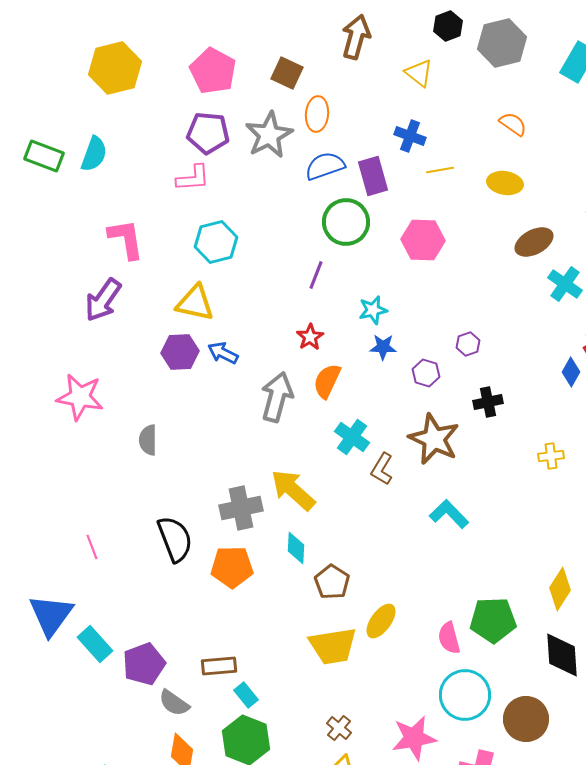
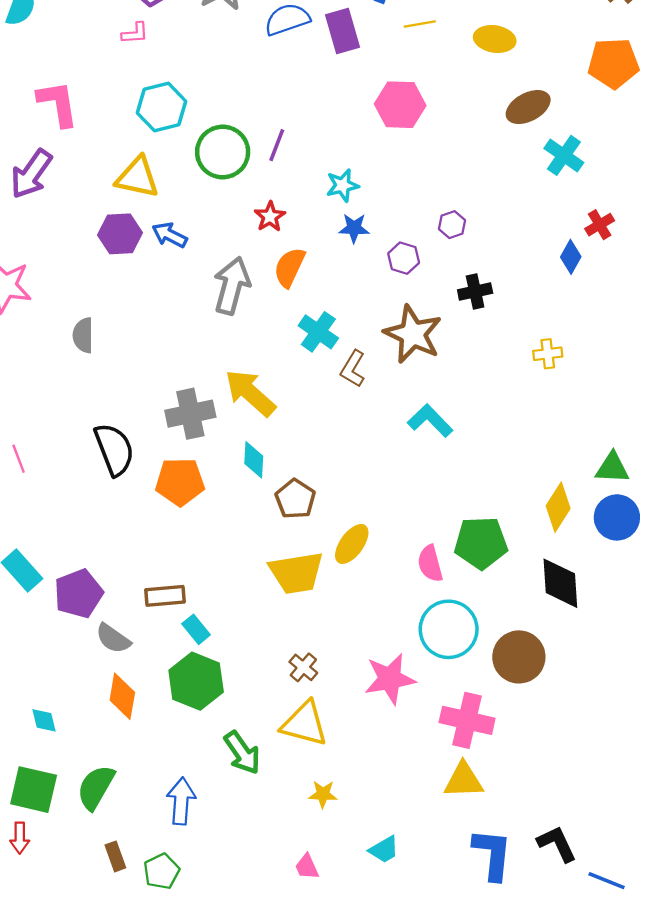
pink L-shape: (193, 178) -> (135, 33), size x0.7
green circle: (346, 222) -> (223, 152), moved

